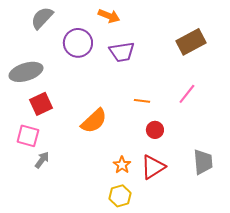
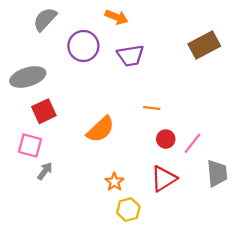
pink line: (187, 94) -> (192, 143), moved
orange star: (122, 165) -> (114, 182), moved

